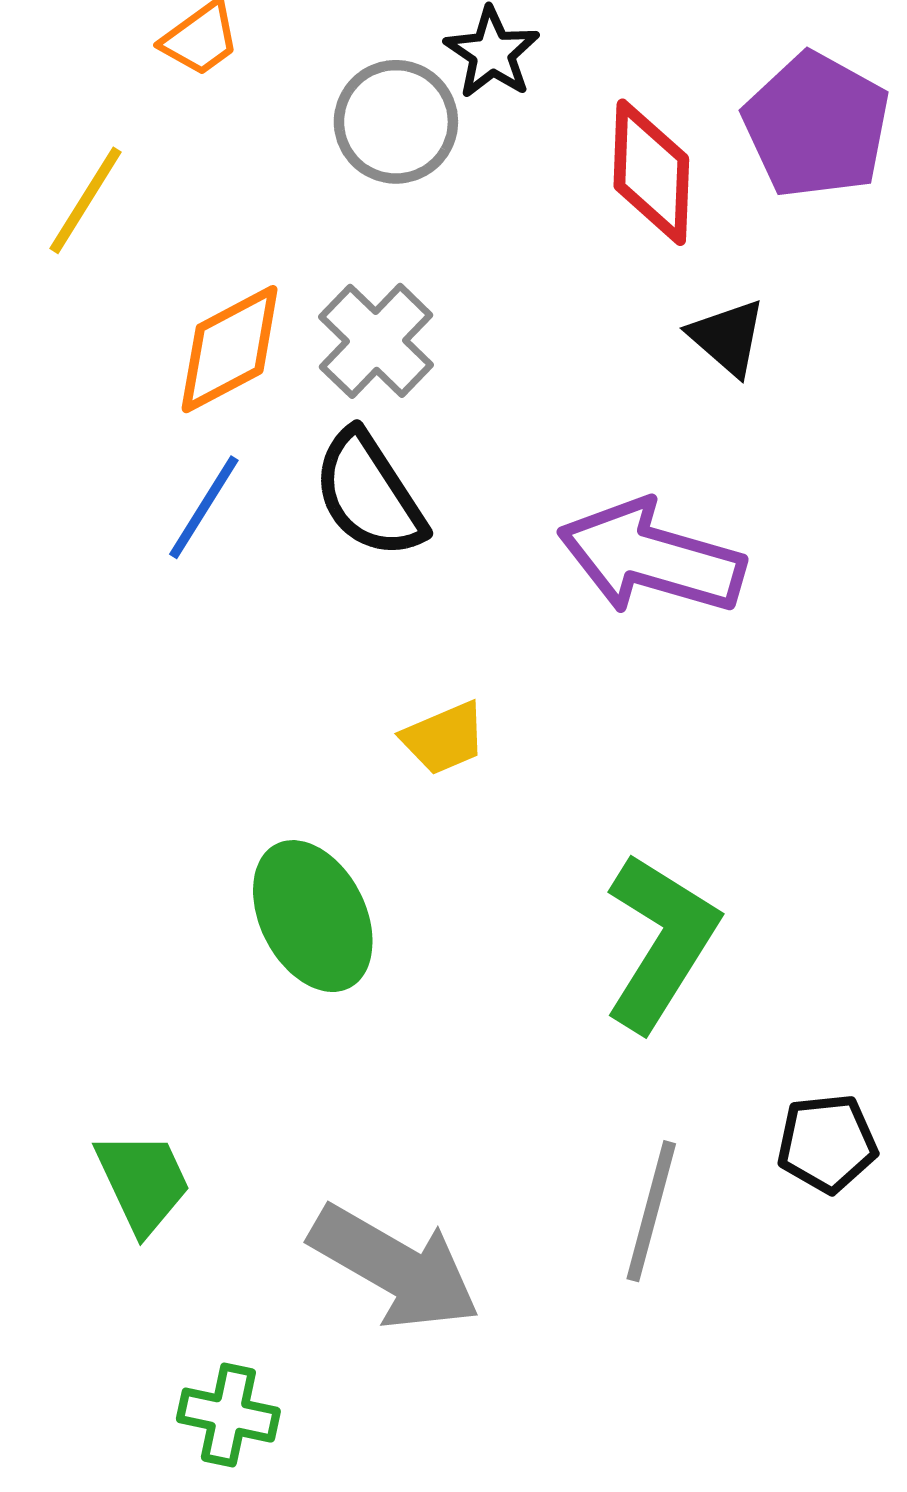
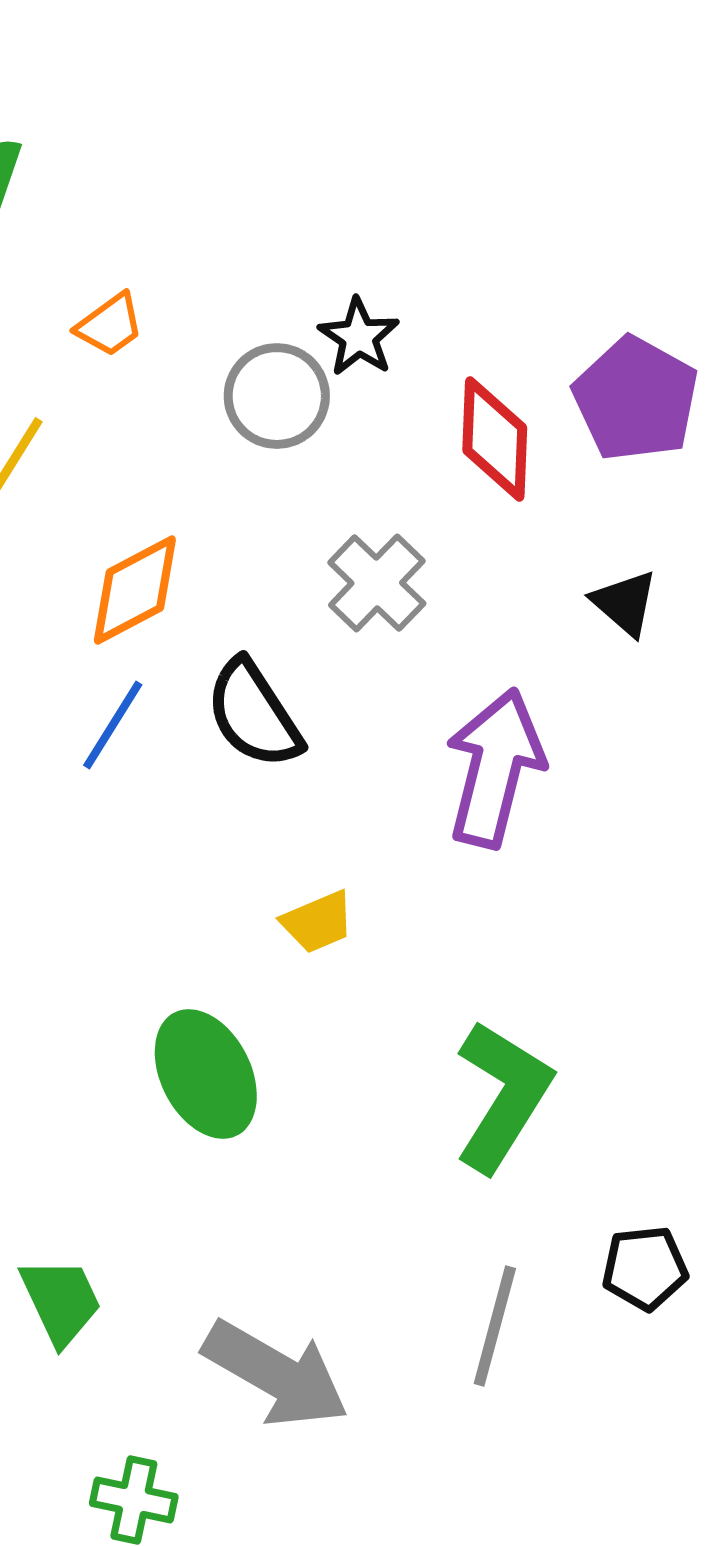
black triangle: (727, 337) -> (625, 603), moved
gray cross: (376, 341) -> (377, 583), moved
purple arrow: (651, 558) -> (495, 768), turned 88

